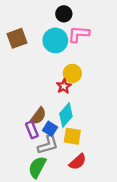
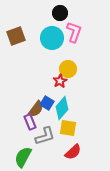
pink L-shape: (79, 34) -> (74, 32), turned 105
blue square: (50, 129) -> (47, 103), moved
green semicircle: (37, 167) -> (23, 157), moved

